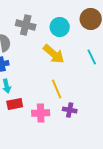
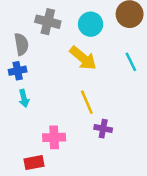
red rectangle: (15, 104) -> (34, 163), moved
pink cross: (41, 113) -> (54, 137), moved

